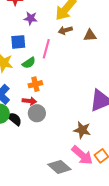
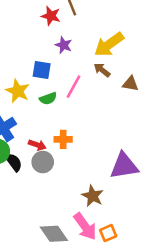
brown arrow: (65, 30) -> (102, 70), turned 40
orange cross: (35, 84) -> (63, 139), moved

